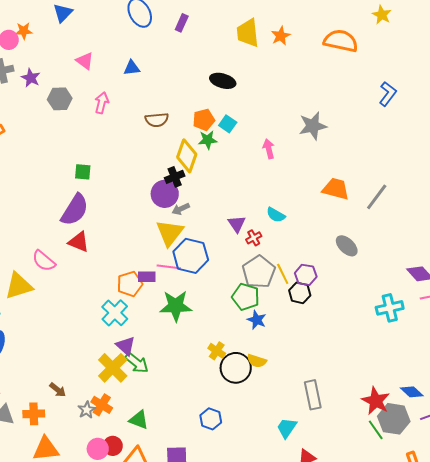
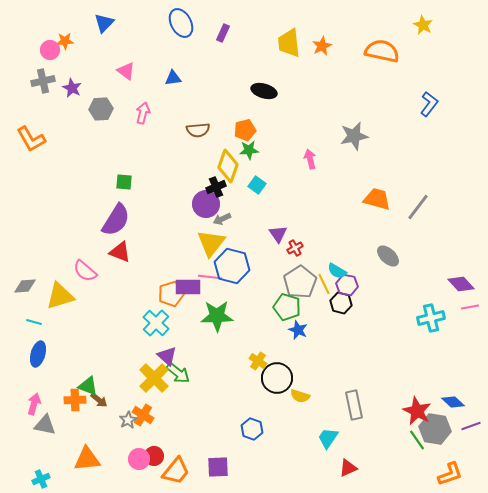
cyan square: (228, 124) -> (257, 185), moved
cyan semicircle: (276, 215) -> (337, 271), moved
purple rectangle: (147, 277) -> (188, 287), size x1.4
yellow semicircle: (257, 361) -> (300, 396), moved
orange cross: (34, 414) -> (75, 400), moved
green triangle: (139, 420) -> (88, 386), moved

